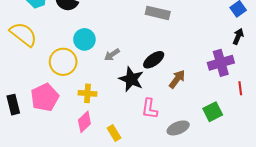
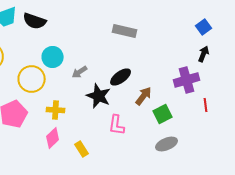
green square: (213, 112) -> (163, 114), moved
gray ellipse: (178, 128) -> (167, 144), moved

